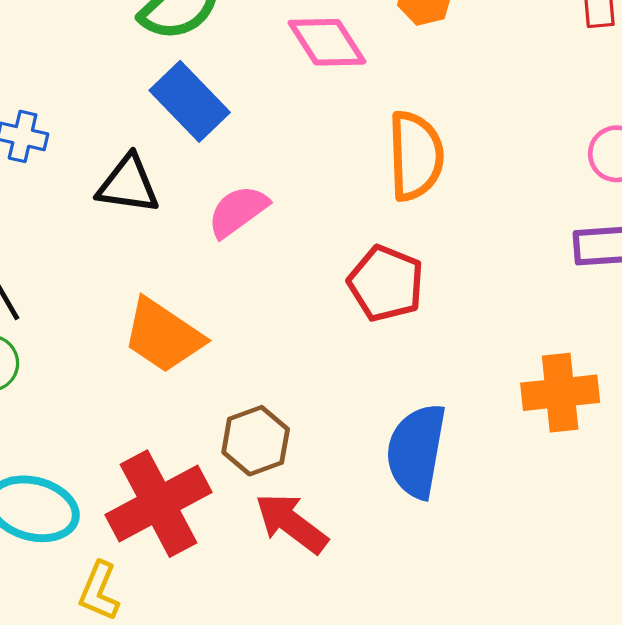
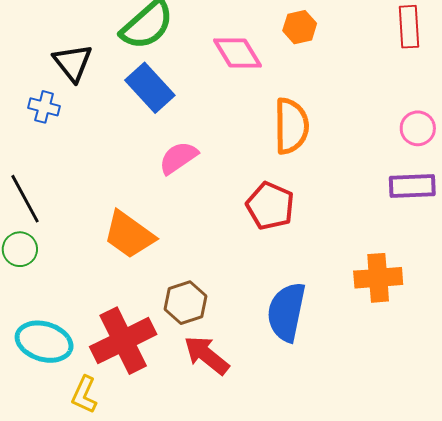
black triangle: (128, 184) -> (73, 63), moved, turned 42

